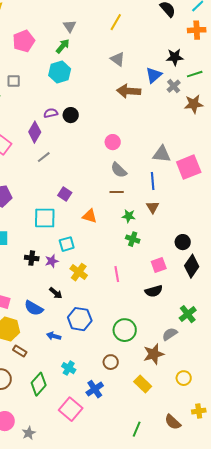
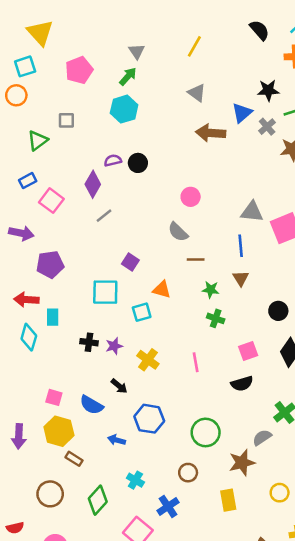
gray semicircle: (119, 170) -> (178, 232), moved
black circle: (183, 242) -> (278, 311), moved
cyan square: (67, 244) -> (142, 312), moved
yellow rectangle: (143, 384) -> (228, 500), turned 36

